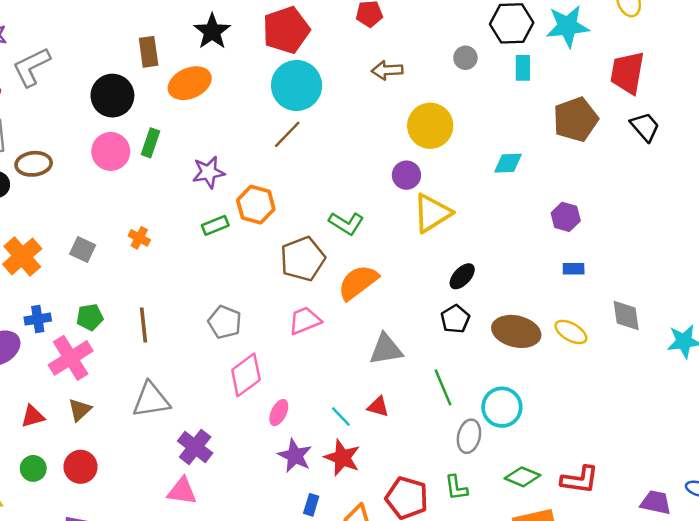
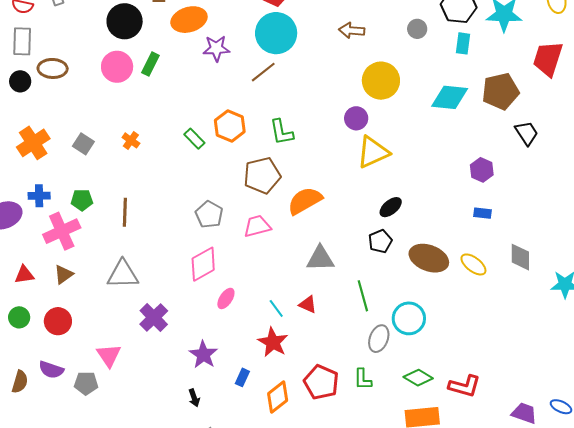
black trapezoid: (645, 127) -> (527, 133), moved
cyan diamond: (508, 163) -> (450, 97), moved, size x1.5
purple star: (209, 172) -> (216, 48), moved
green L-shape: (346, 223) -> (281, 132), moved, turned 40
green rectangle: (215, 225) -> (194, 139), turned 60
gray pentagon: (225, 322) -> (209, 214), moved
purple star: (295, 456) -> (203, 355), moved
pink triangle: (182, 491) -> (109, 355), moved, turned 40

